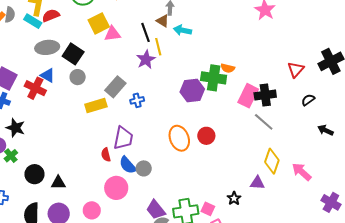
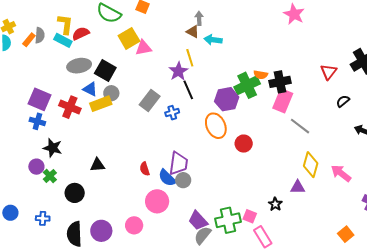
black line: (145, 32) -> (188, 90), moved
blue triangle: (48, 75) -> (90, 89), moved
green cross: (214, 78) -> (247, 85), turned -30
black cross: (265, 95) -> (280, 82), moved
yellow rectangle: (96, 105) -> (101, 104), moved
purple trapezoid: (123, 138) -> (178, 163), moved
orange ellipse: (179, 138) -> (216, 126), moved
black triangle: (58, 183) -> (97, 165), moved

